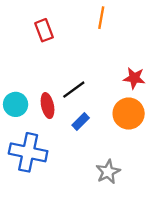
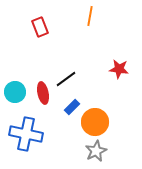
orange circle: (129, 114) -> (95, 122), moved

